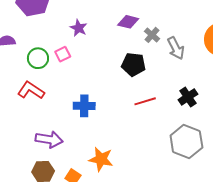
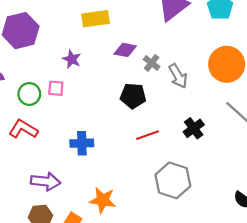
pink square: (63, 54) -> (56, 88), turned 35
gray hexagon: (186, 142) -> (173, 180), moved

